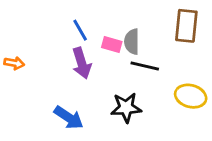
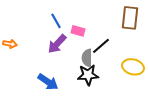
gray semicircle: (132, 42) -> (87, 58), moved
purple arrow: (82, 63) -> (57, 44), turned 60
black line: (145, 66) -> (101, 46), turned -54

